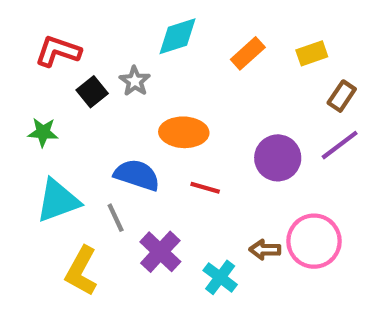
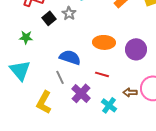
orange ellipse: (184, 132) -> (104, 42), moved
red line: (205, 188) -> (102, 74), moved
cyan triangle: (58, 201) -> (20, 70), moved, turned -50

